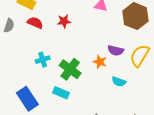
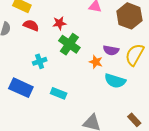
green cross: (70, 69) -> (69, 44), moved
cyan semicircle: (119, 82) -> (115, 81), size x1.5
blue rectangle: (27, 99) -> (21, 88), moved, turned -30

